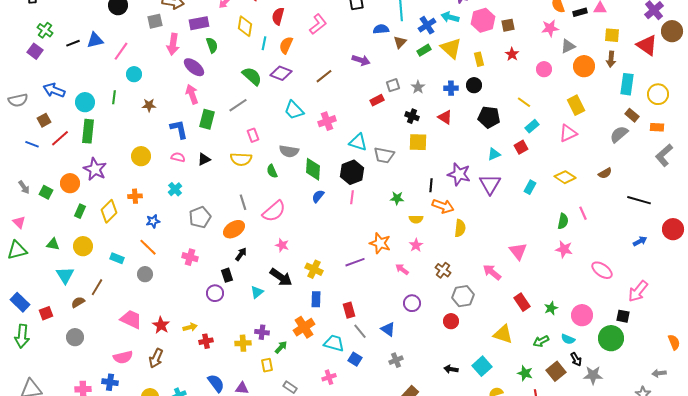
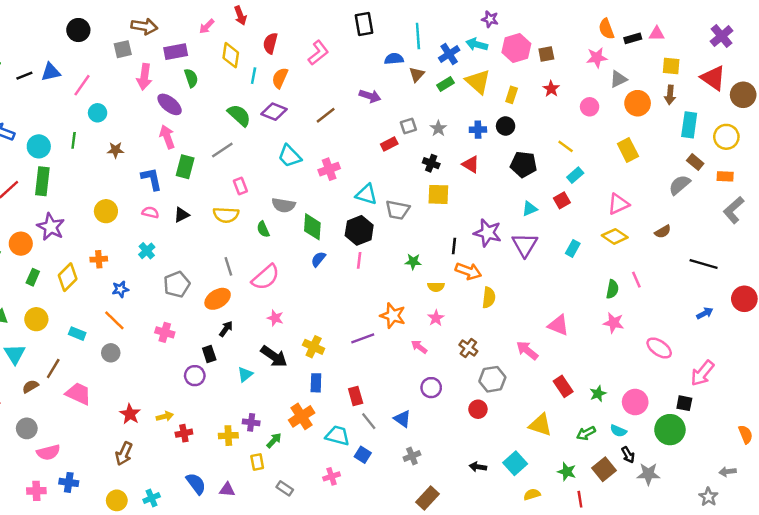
brown circle: (672, 31) -> (743, 95), moved
yellow rectangle: (479, 59) -> (512, 95), turned 32
pink triangle: (568, 133) -> (618, 204), moved
pink triangle: (518, 251) -> (558, 325), turned -30
pink trapezoid: (131, 319) -> (78, 394), moved
pink semicircle: (123, 357) -> (48, 452), moved

